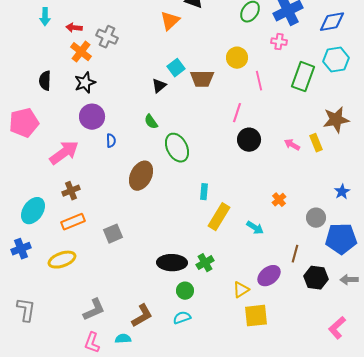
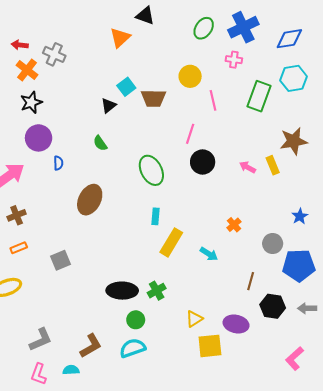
green ellipse: (177, 148) -> (151, 170), moved
orange rectangle: (73, 222) -> (19, 248), size x0.7
purple ellipse: (269, 276) -> (236, 324), moved, turned 50
cyan semicircle: (182, 318) -> (133, 348), size x1.4

